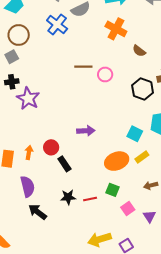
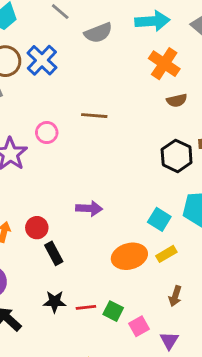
blue cross: (57, 25) -> (42, 60), moved
orange cross: (116, 29) -> (164, 64), moved
brown semicircle: (139, 51) -> (177, 100), turned -56
pink circle: (105, 74) -> (47, 133), moved
brown arrow: (151, 185) -> (175, 296), turned -64
green square: (112, 190) -> (113, 311), moved

